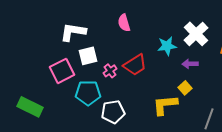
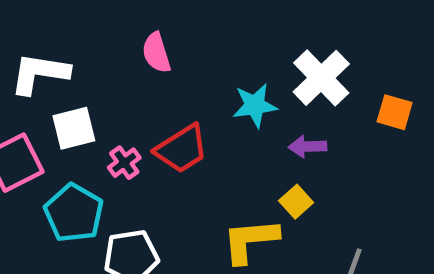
cyan pentagon: (88, 93) -> (74, 213), turned 30

